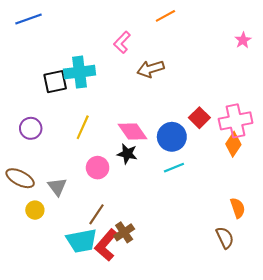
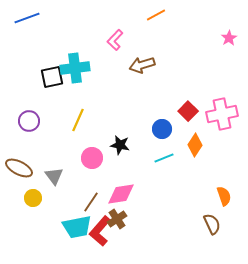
pink diamond: (133, 132) -> (121, 194), moved, turned -64
blue circle: (172, 137) -> (162, 129), size x0.7
orange diamond: (233, 144) -> (195, 145), moved

